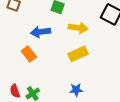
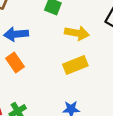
blue arrow: (41, 32) -> (16, 34), moved

